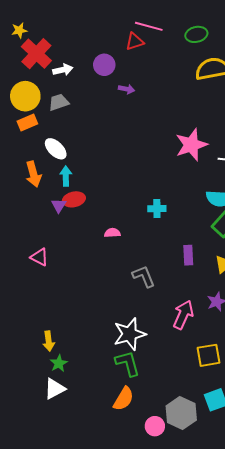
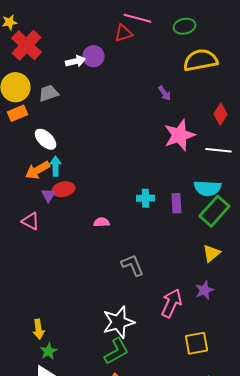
white arrow: (63, 70) -> (75, 61), moved
purple arrow: (127, 89) -> (164, 93), moved, turned 42
orange arrow: (33, 174) -> (37, 170), moved, turned 75
purple rectangle: (188, 255) -> (176, 203), moved
pink triangle: (39, 257) -> (30, 221), moved
green L-shape: (128, 363) -> (116, 351), turned 76

